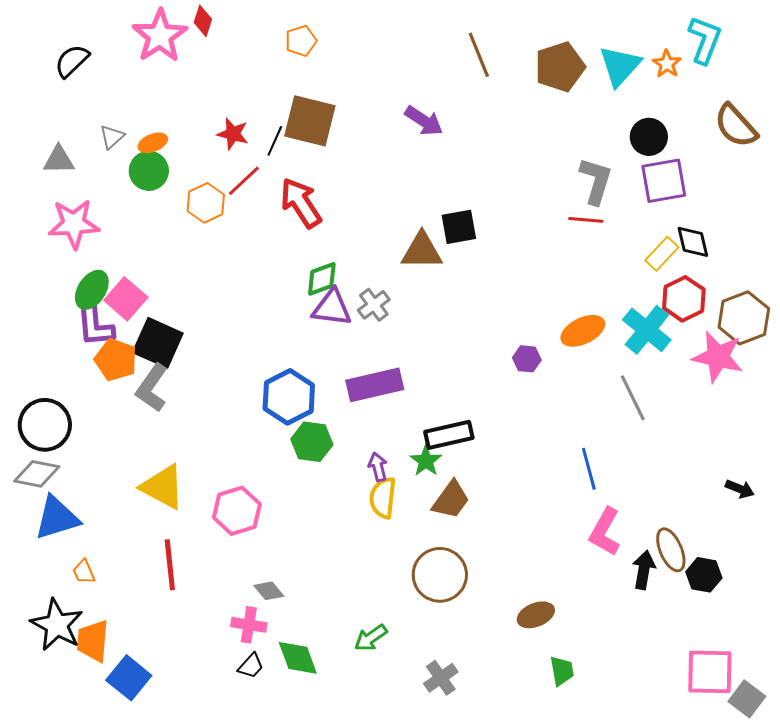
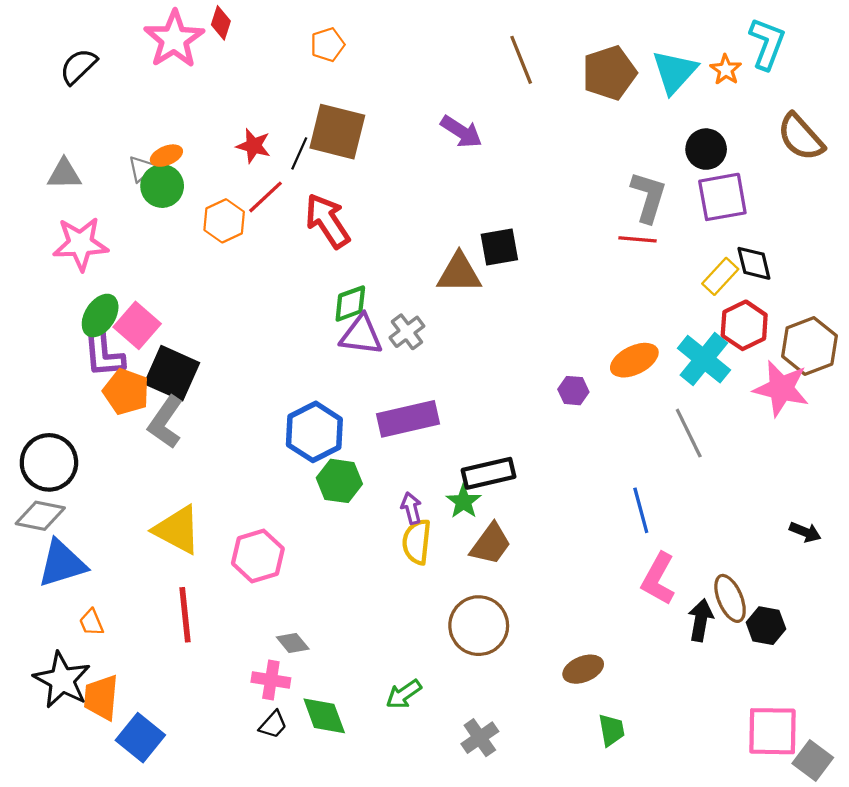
gray triangle: (112, 137) -> (141, 169), moved

